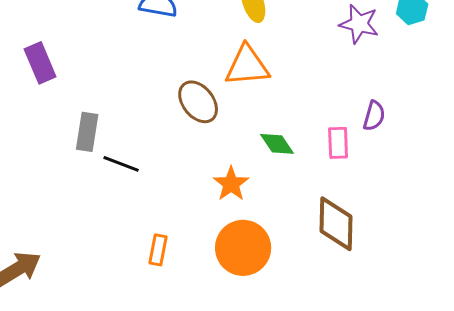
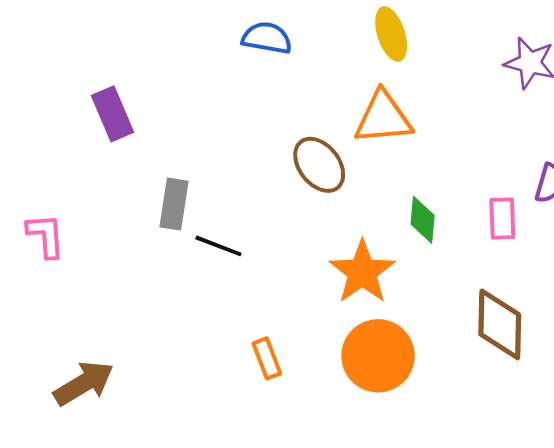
green diamond: (277, 144) -> (423, 220), turned 39
orange star: (231, 184) -> (362, 272), size x1.4
orange rectangle: (158, 250) -> (267, 358), turned -32

